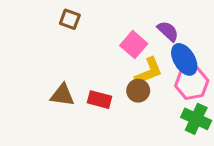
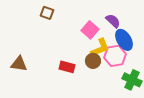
pink hexagon: (192, 83) -> (115, 56), moved
brown triangle: (62, 95) -> (19, 64), moved

